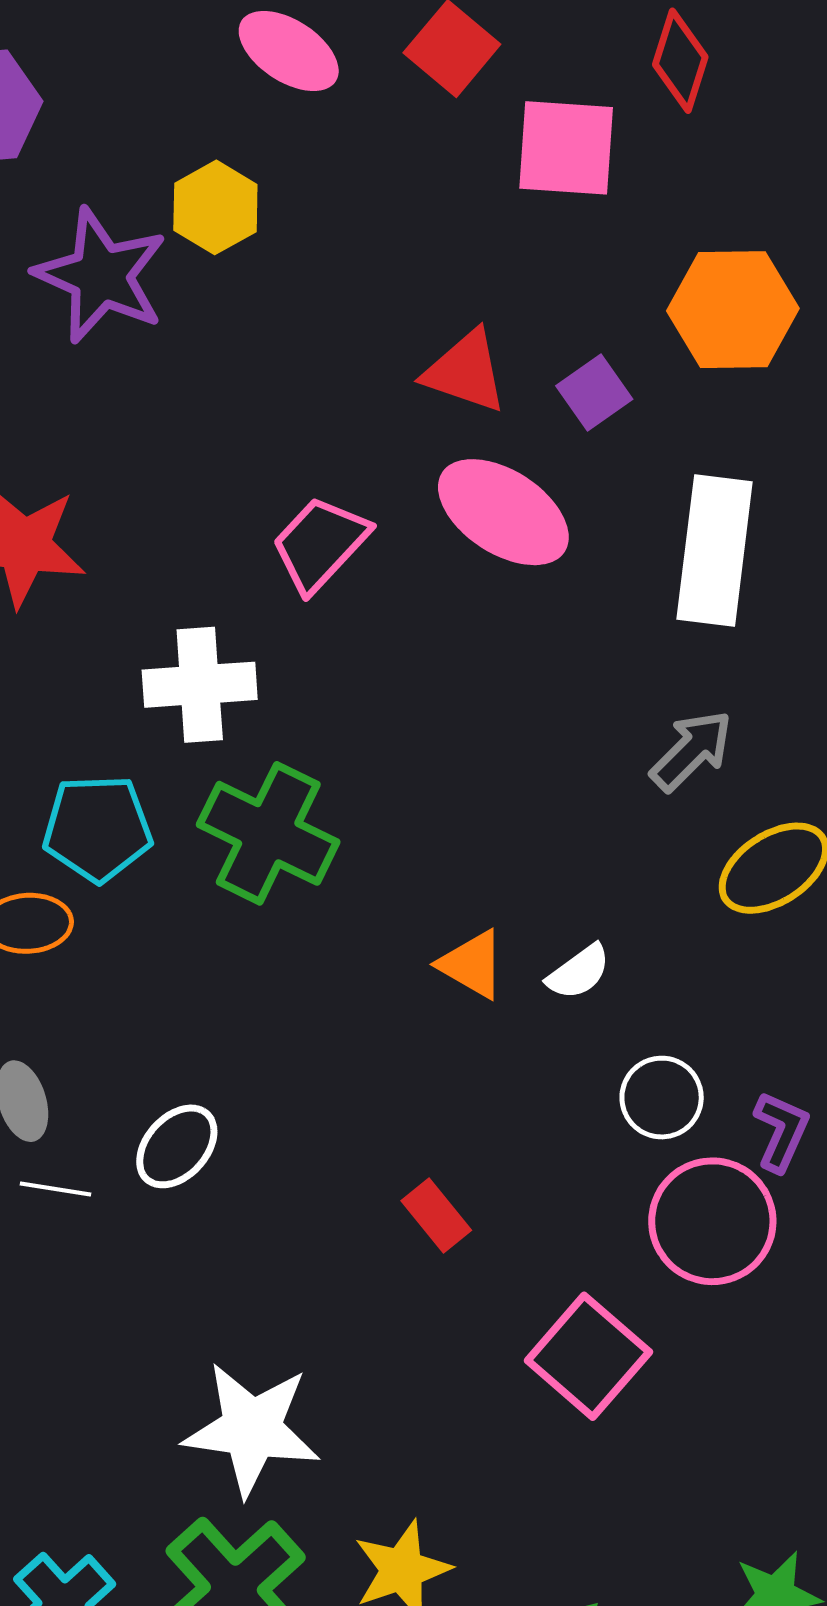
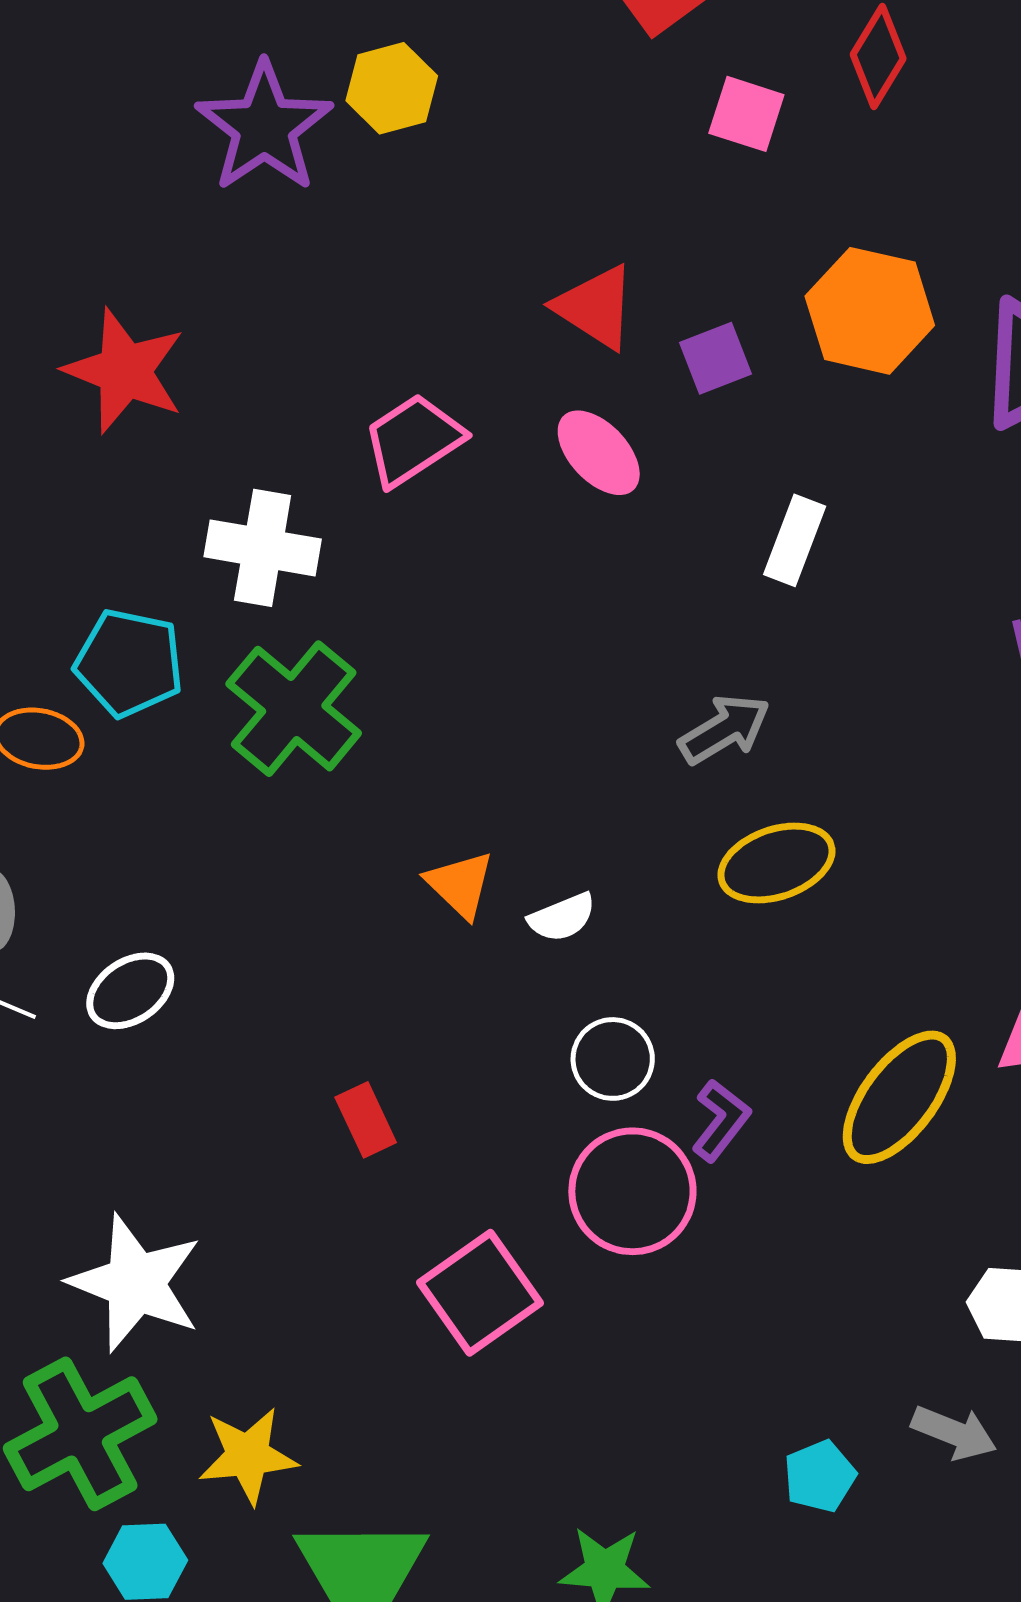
pink square: (566, 148) -> (746, 114), size x0.7
pink ellipse: (503, 512) -> (599, 453), size x0.7
white rectangle: (715, 550) -> (795, 540), size x0.6

